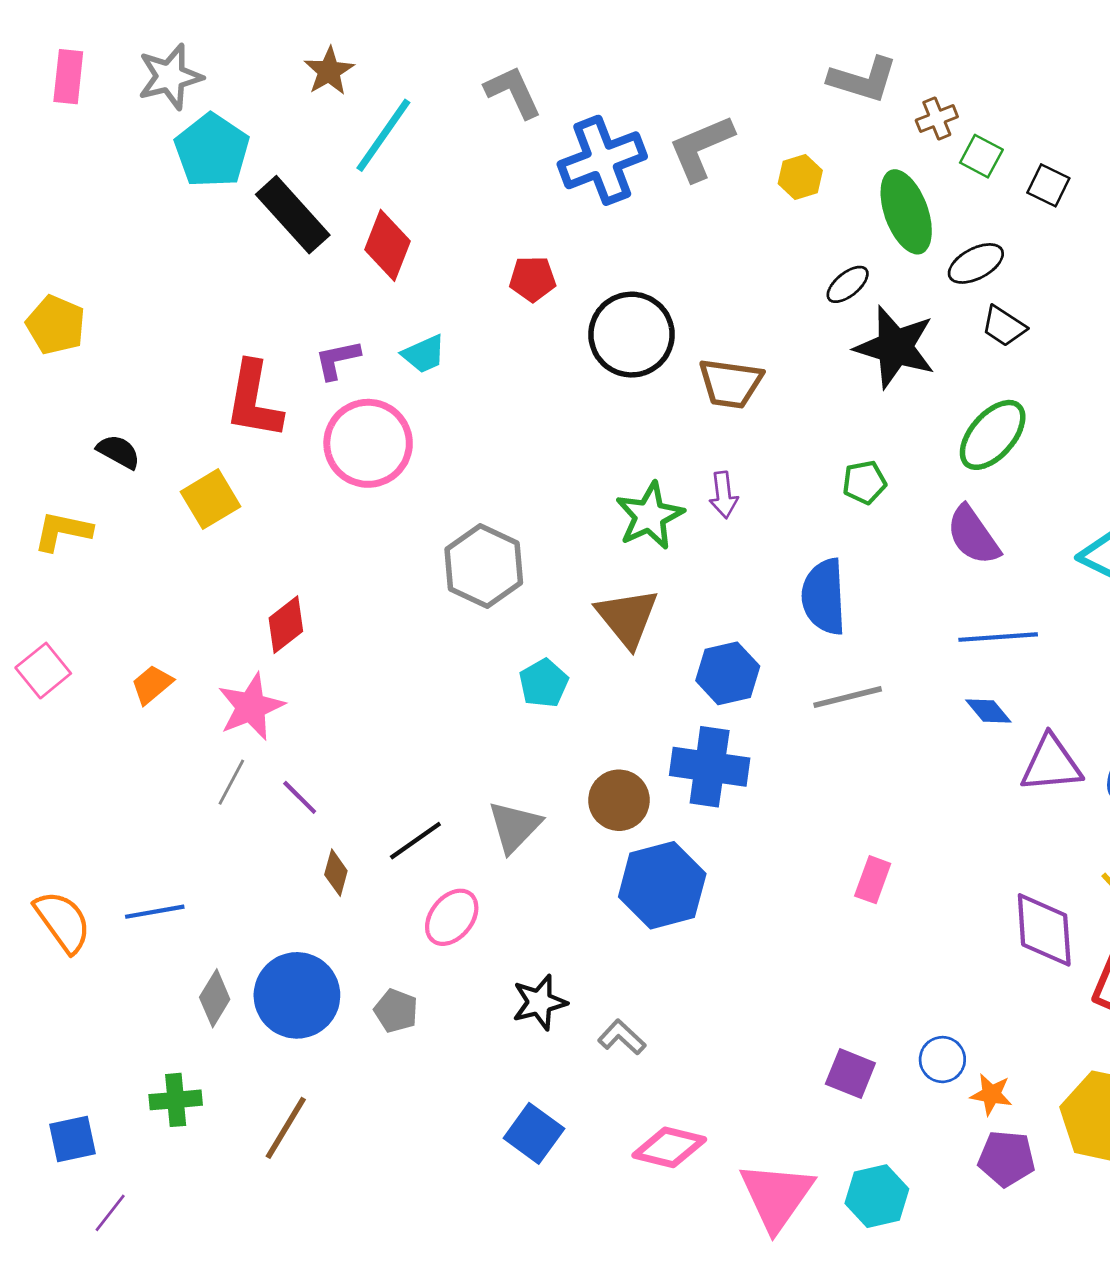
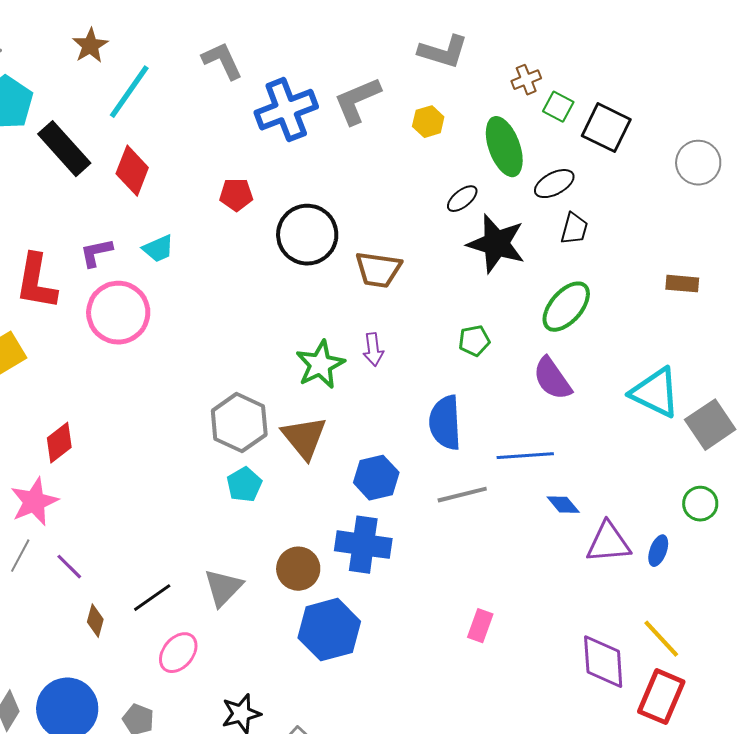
gray L-shape: (863, 79) -> (443, 52), moved
black square: (1048, 185) -> (606, 128), size x1.6
black trapezoid: (1004, 326) -> (574, 229), turned -108
gray hexagon: (484, 566) -> (239, 423), moved
blue line: (998, 637) -> (525, 456), moved

